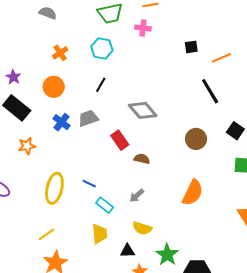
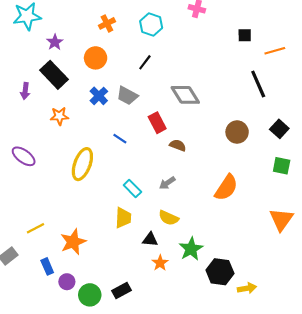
gray trapezoid: (88, 118) -> (127, 96), turned -140
blue line: (89, 184) -> (120, 139), moved
yellow line: (46, 234) -> (36, 228), moved

